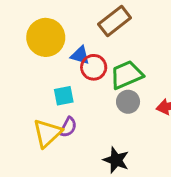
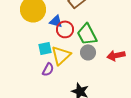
green trapezoid: (127, 75) -> (87, 34), turned -95
yellow triangle: (47, 133) -> (61, 55), moved

